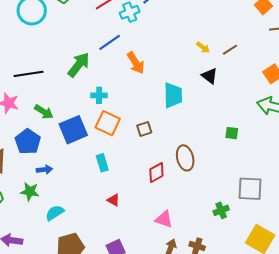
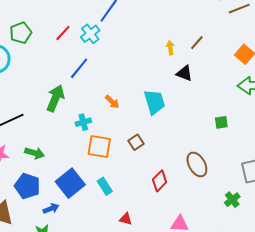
yellow arrow: (203, 47) -> (170, 48), turned -120
orange arrow: (136, 63) -> (112, 102), moved, size x0.7
blue square: (73, 130) -> (70, 183), moved
brown ellipse: (185, 158) -> (197, 164), moved

